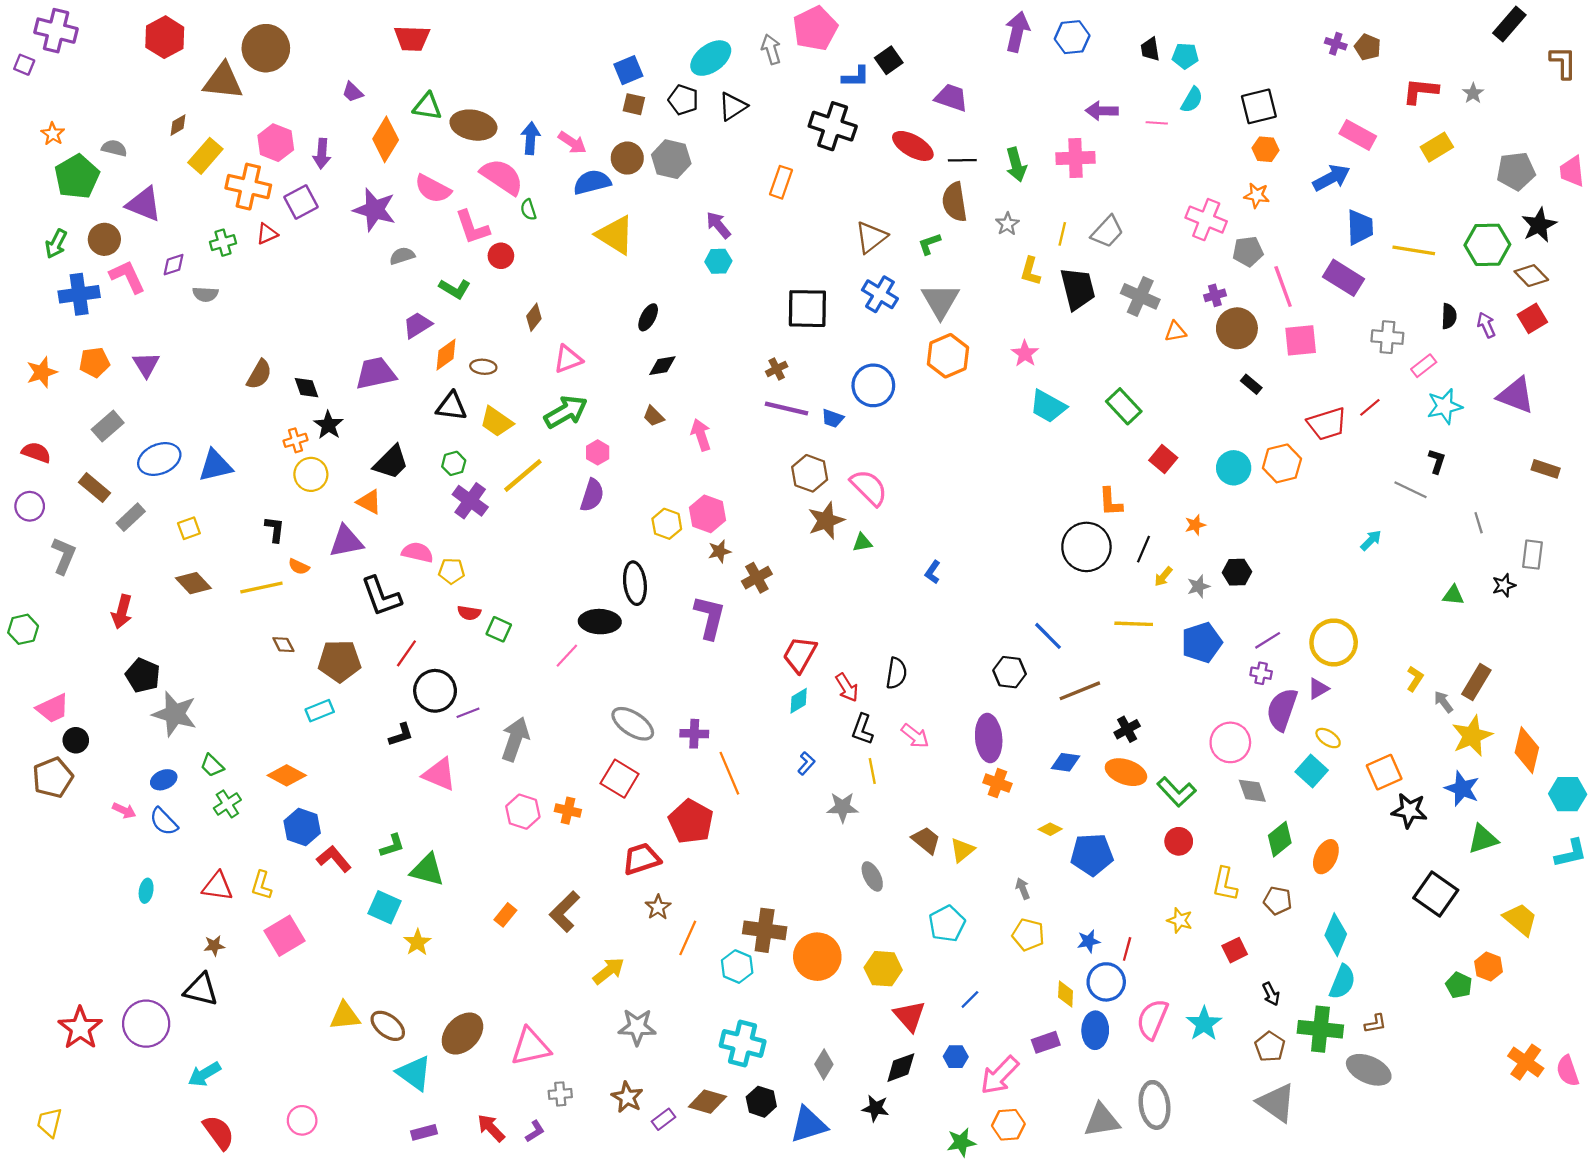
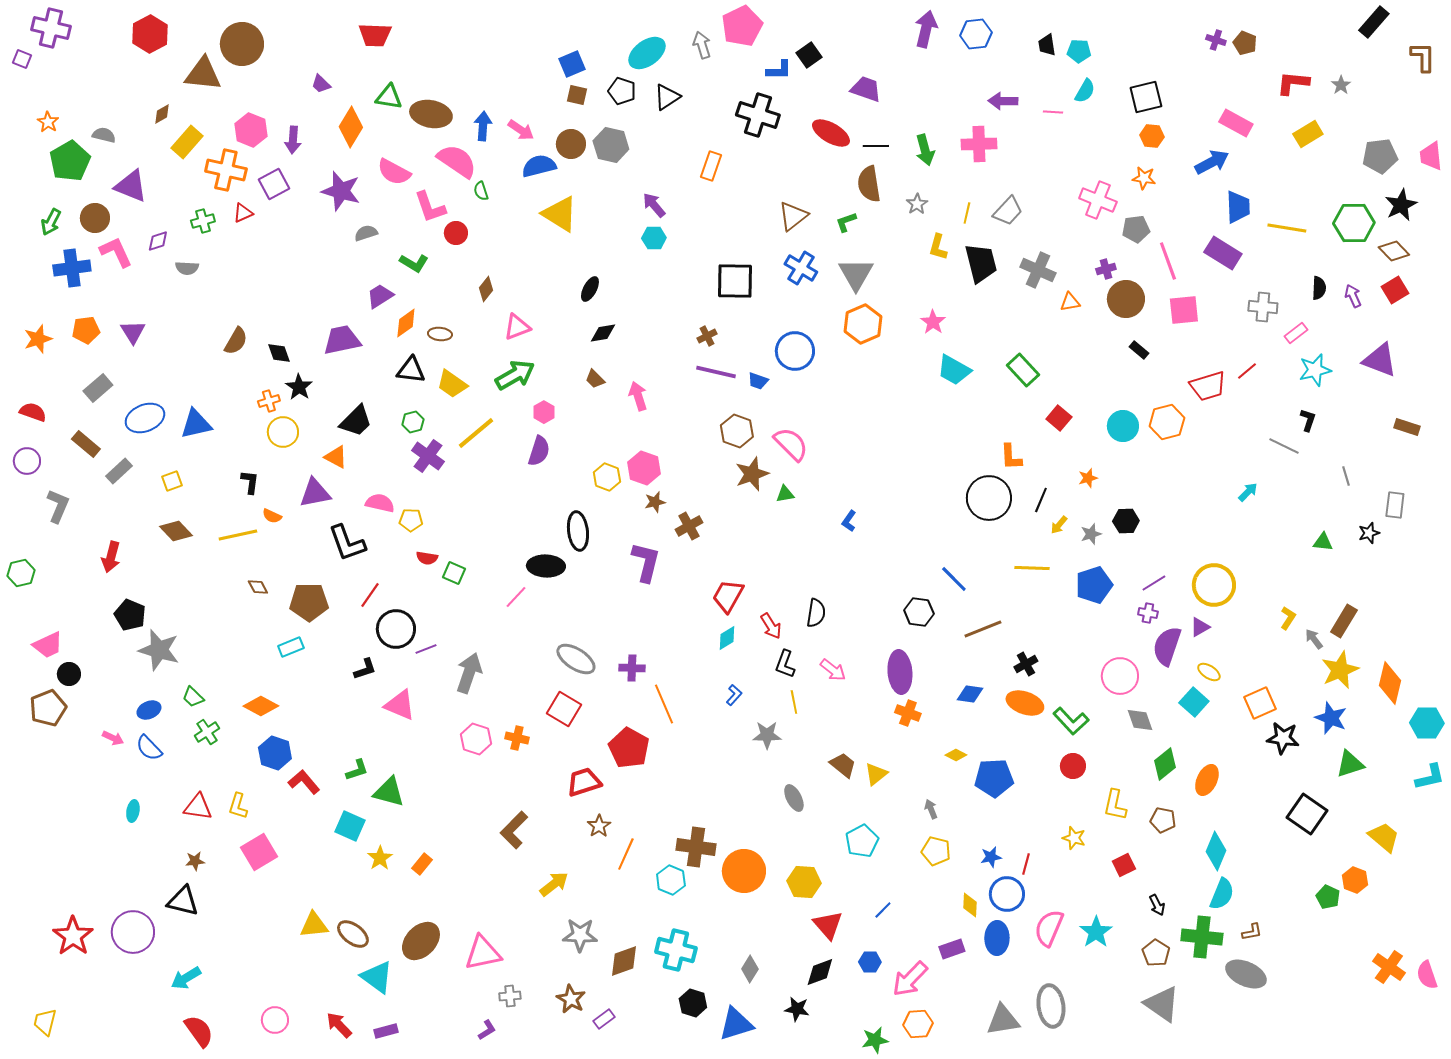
orange rectangle: (505, 915) -> (422, 864), moved
brown diamond: (707, 1102) -> (624, 961), moved, turned -36
red arrow: (491, 1128) -> (339, 1025), moved

